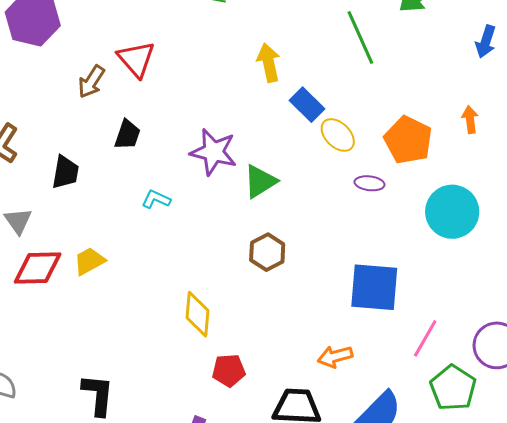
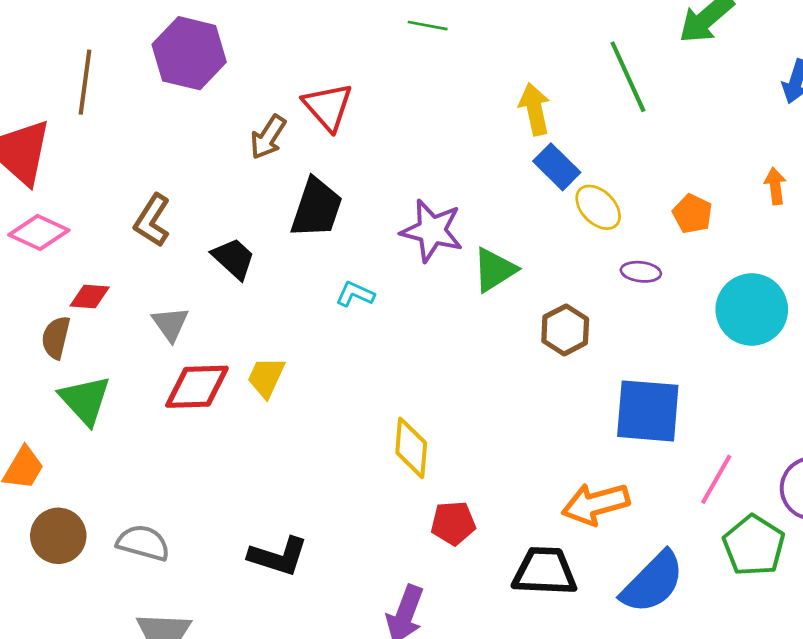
yellow arrow: (269, 63) -> (535, 109), moved
black trapezoid: (127, 135) -> (316, 208), size x1.5
orange pentagon: (408, 140) -> (692, 214), size x0.6
black trapezoid: (65, 172) -> (234, 258), turned -57
brown hexagon: (267, 252) -> (565, 330), moved
yellow trapezoid: (89, 261) -> (266, 377), turned -36
orange arrow: (335, 356) -> (596, 504), size x1.4
black L-shape: (98, 395) -> (278, 556), turned 102

